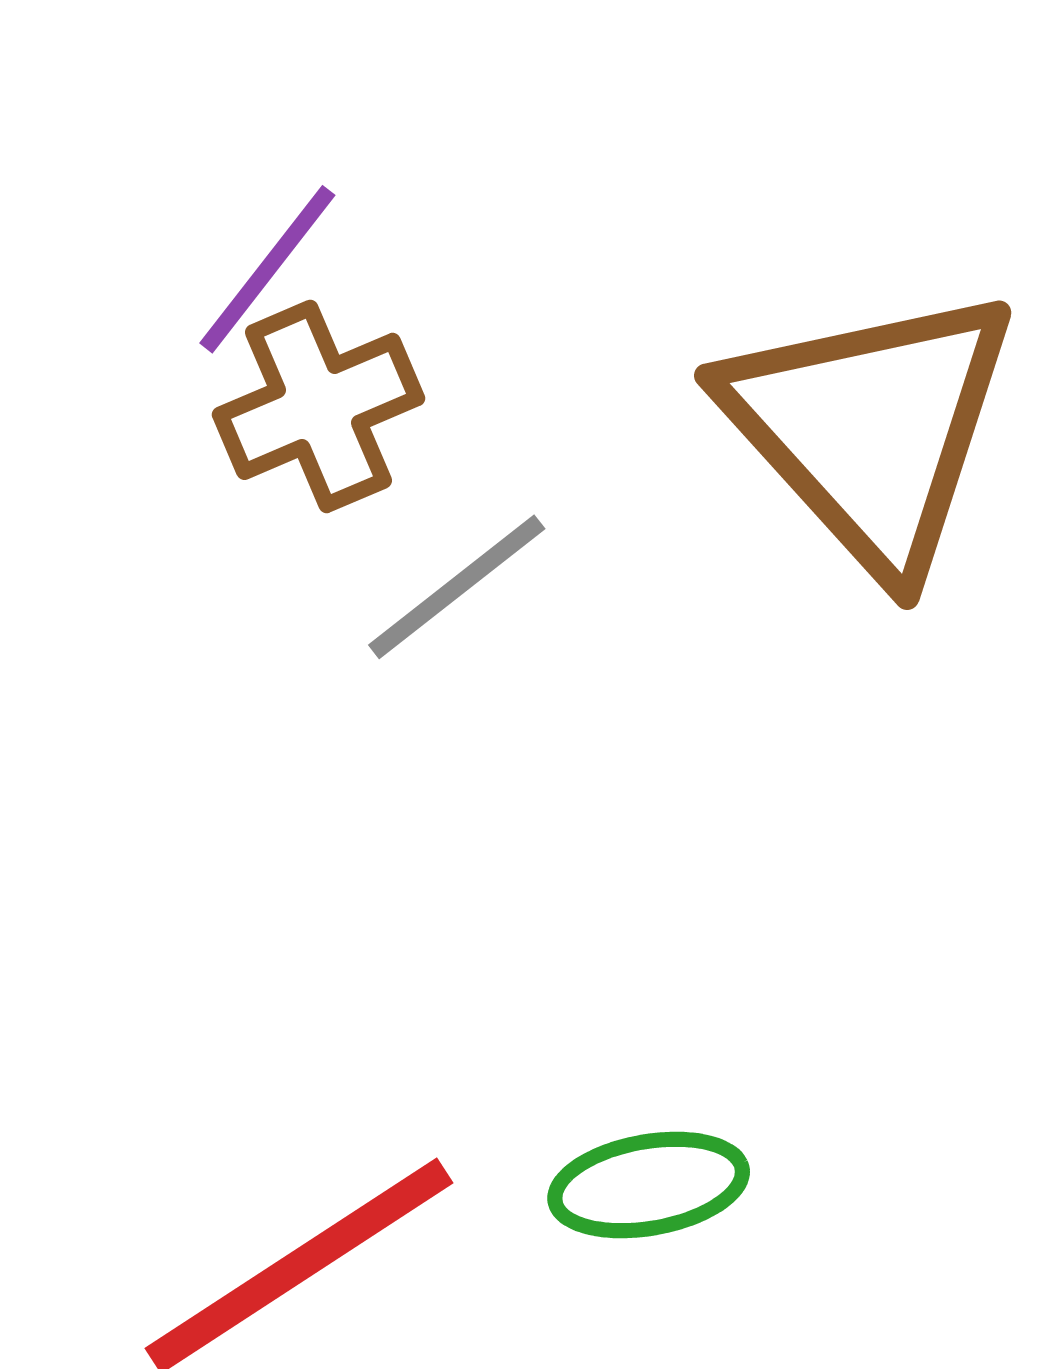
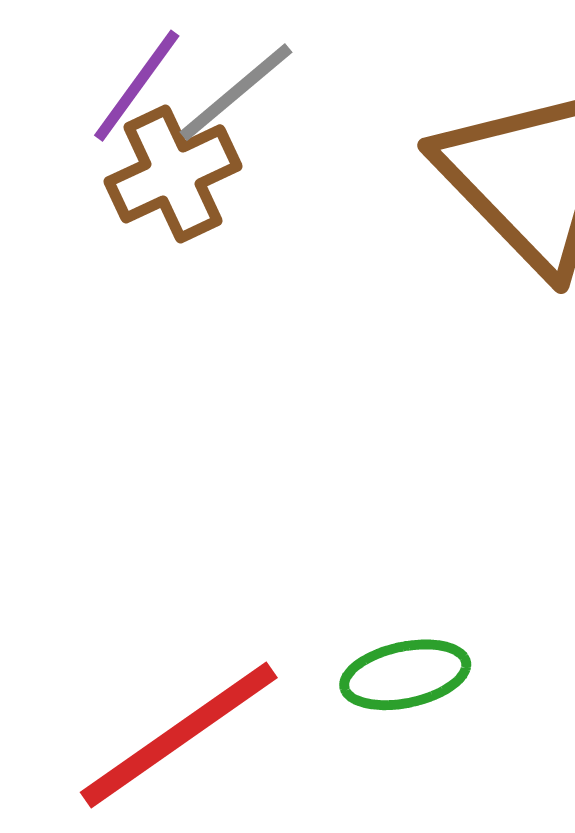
gray line: (457, 587) -> (236, 92), moved

